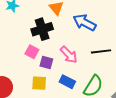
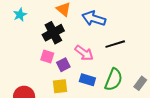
purple square: (46, 63) -> (63, 65), turned -32

